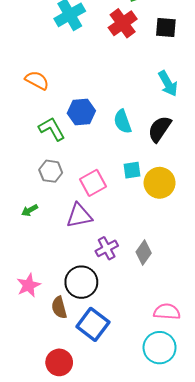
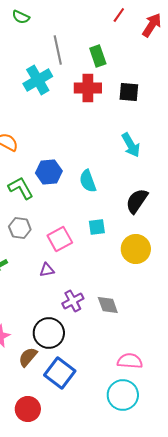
red cross: (123, 23) -> (88, 88), turned 36
black semicircle: (160, 129) -> (137, 201), moved
yellow circle: (160, 183) -> (136, 249), moved
purple triangle: (79, 216) -> (47, 270), size x0.6
gray diamond: (144, 253) -> (108, 305), turned -55
brown semicircle: (59, 307) -> (28, 357), turned 55

